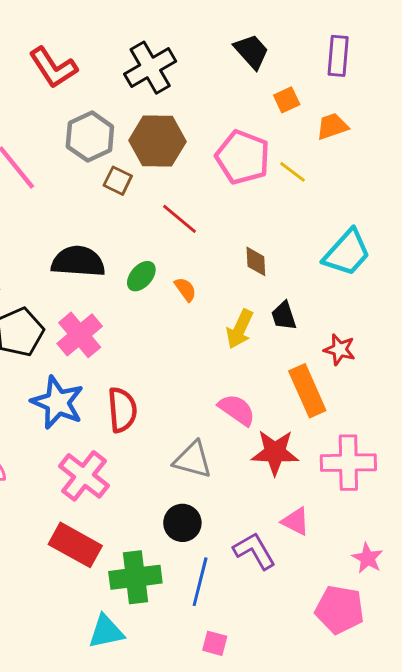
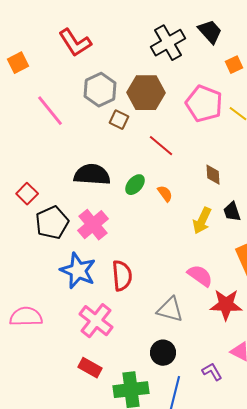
black cross: (150, 68) -> (168, 43), moved
red rectangle: (75, 545) -> (90, 368), size x0.7
purple L-shape: (254, 551) -> (212, 372), size x0.7

